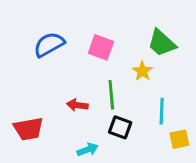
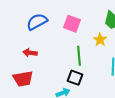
red arrow: (77, 105) -> (30, 53), moved
black square: (120, 127) -> (75, 78), moved

